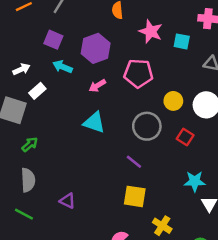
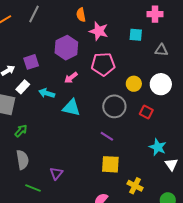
pink star: (151, 32) -> (99, 31), moved
purple square: (53, 40) -> (31, 62), moved, turned -35
cyan arrow: (62, 67) -> (47, 93), moved
cyan star: (195, 181) -> (158, 147), turned 30
purple triangle: (68, 201) -> (56, 173), turned 48
green line: (24, 214) -> (33, 188), moved

